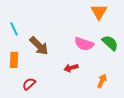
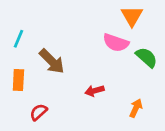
cyan line: (14, 29) -> (18, 39), turned 48
pink semicircle: (84, 44) -> (116, 43), moved

